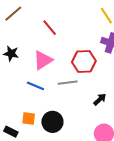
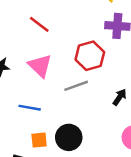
pink triangle: (43, 60) -> (40, 66), turned -30
blue line: (35, 86) -> (30, 108), moved

